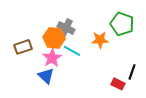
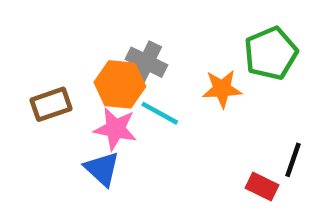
green pentagon: (122, 24) -> (271, 53), turned 30
pink star: (52, 58) -> (115, 129), turned -30

